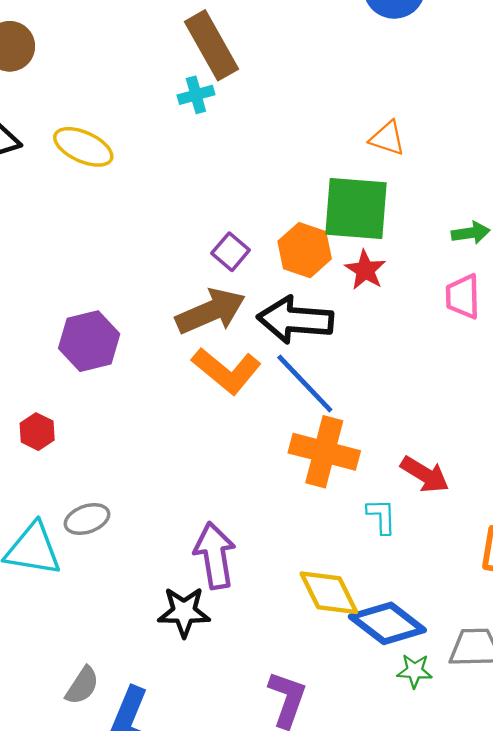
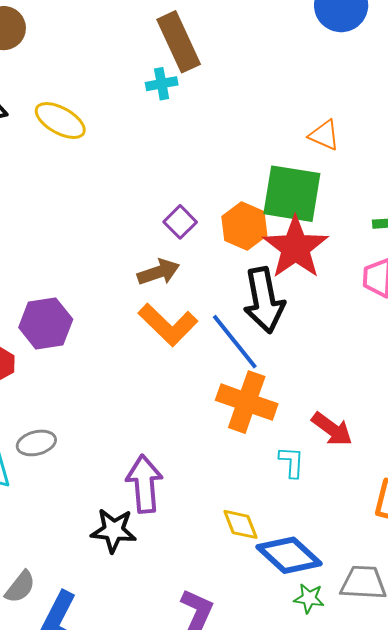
red star: (365, 270) -> (295, 248), size x1.8
brown arrow: (211, 311) -> (158, 272), size x0.7
black arrow: (295, 320) -> (264, 300), moved, turned -110
purple hexagon: (89, 341) -> (46, 323), moved
yellow diamond: (329, 593) -> (240, 524), size x0.7

